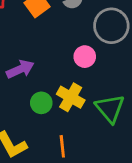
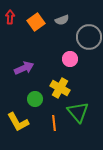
green circle: (41, 103) -> (35, 99), moved
green triangle: (110, 108) -> (78, 112), moved

